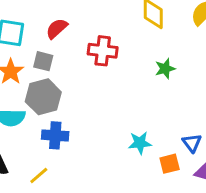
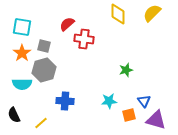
red semicircle: (57, 28) -> (67, 24), moved
green star: (165, 69) -> (126, 70), moved
blue cross: (55, 135) -> (65, 101), moved

